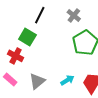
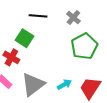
black line: (40, 15) -> (38, 16), turned 66
gray triangle: (37, 81) -> (33, 84), size x1.4

